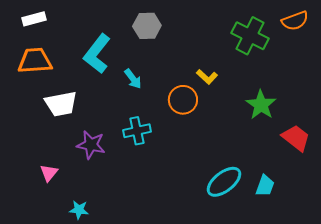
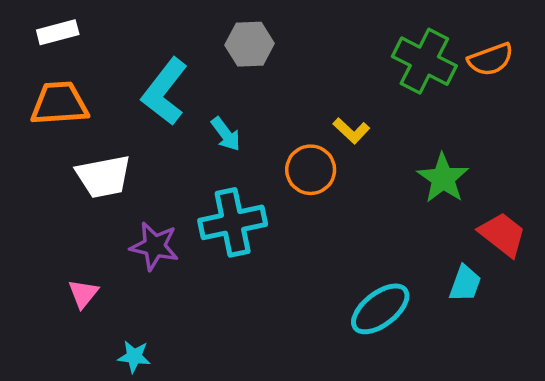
orange semicircle: (295, 21) -> (491, 59), moved
cyan cross: (137, 131) -> (233, 222), size x1.4
cyan trapezoid: (265, 186) -> (465, 283), moved

